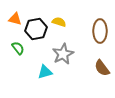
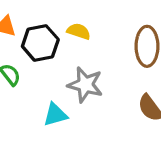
gray star: (63, 54) -> (85, 85), turned -30

